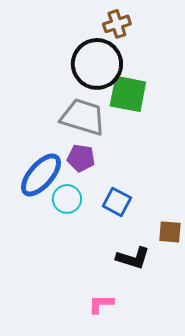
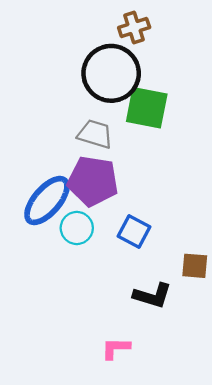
gray trapezoid: (83, 117) -> (95, 134), size x0.7
purple pentagon: (81, 158) -> (93, 181), size x1.6

